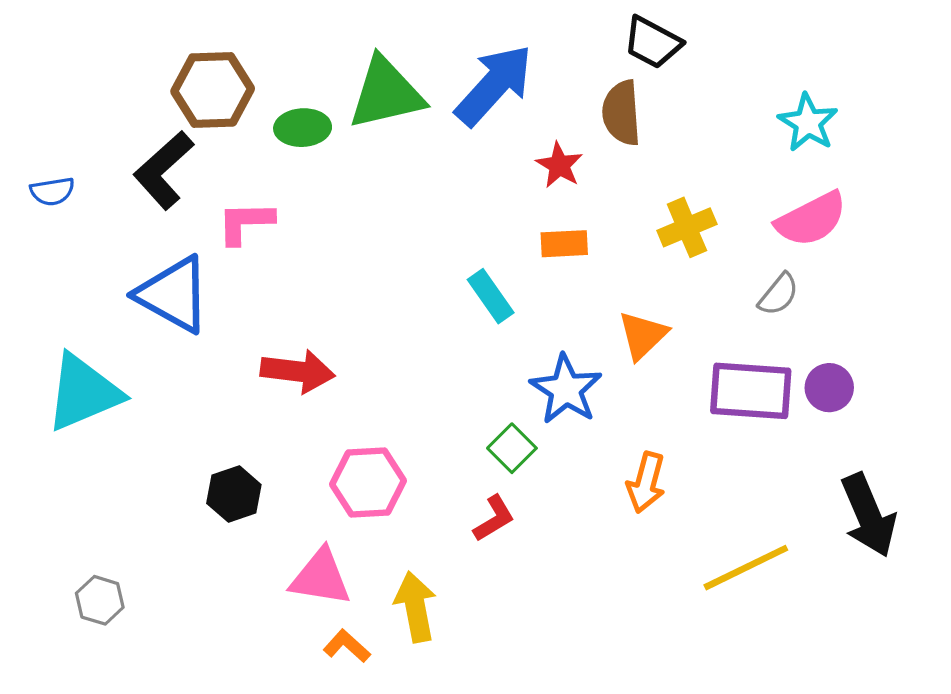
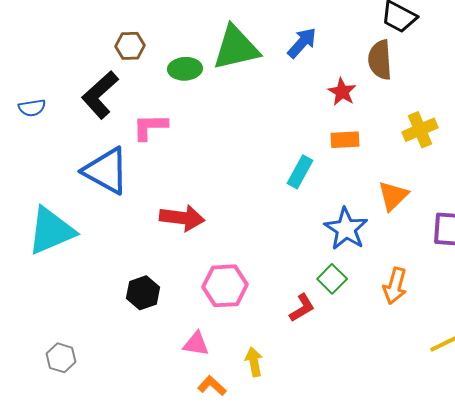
blue arrow: (494, 85) -> (302, 43), size x0.6
brown hexagon: (213, 90) -> (130, 46), size x0.6
cyan rectangle: (491, 296) -> (300, 172), turned 64
green square: (512, 448) -> (332, 279), moved
pink triangle: (321, 577) -> (196, 344), size x0.7
yellow arrow: (415, 607) -> (254, 362), size x0.7

